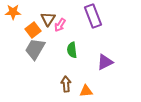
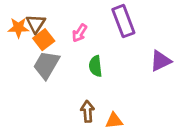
orange star: (13, 12) -> (18, 28), moved
brown triangle: (48, 19) -> (36, 24), moved
purple triangle: (105, 62) -> (161, 61), moved

